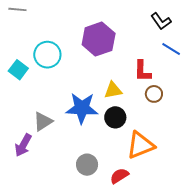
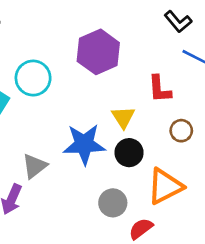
yellow triangle: (113, 90) -> (123, 117), turned -48
brown circle: (154, 94) -> (181, 131), moved
gray circle: (87, 165) -> (113, 203), moved

